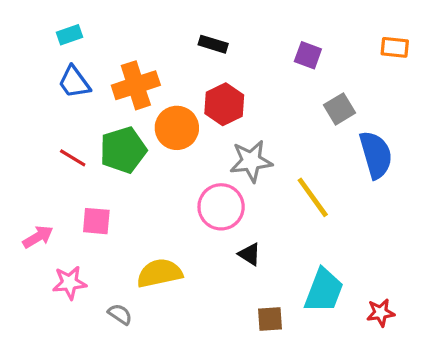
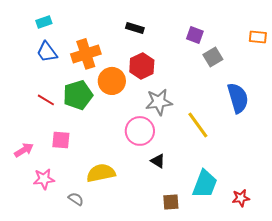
orange rectangle: (395, 47) -> (258, 37), moved
gray square: (340, 109) -> (213, 57), moved

